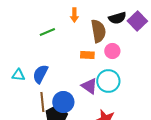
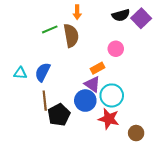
brown semicircle: (98, 31) -> (71, 36), moved
orange rectangle: (87, 55) -> (97, 68), moved, turned -32
cyan circle: (108, 81) -> (112, 95), moved
blue circle: (63, 102) -> (85, 101), moved

